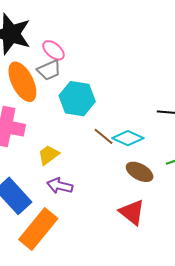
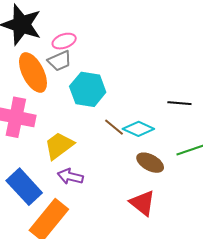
pink ellipse: (53, 50) -> (64, 41), turned -60
yellow trapezoid: (48, 155) -> (59, 146), size x1.4

